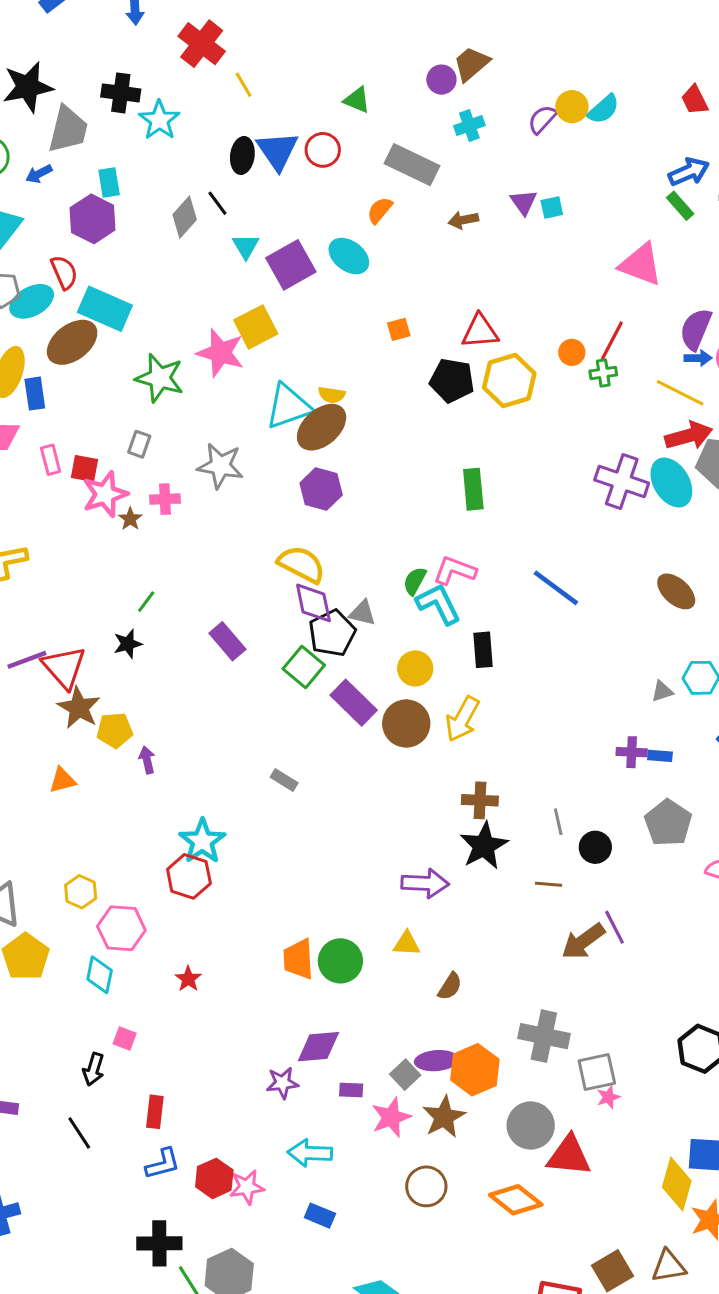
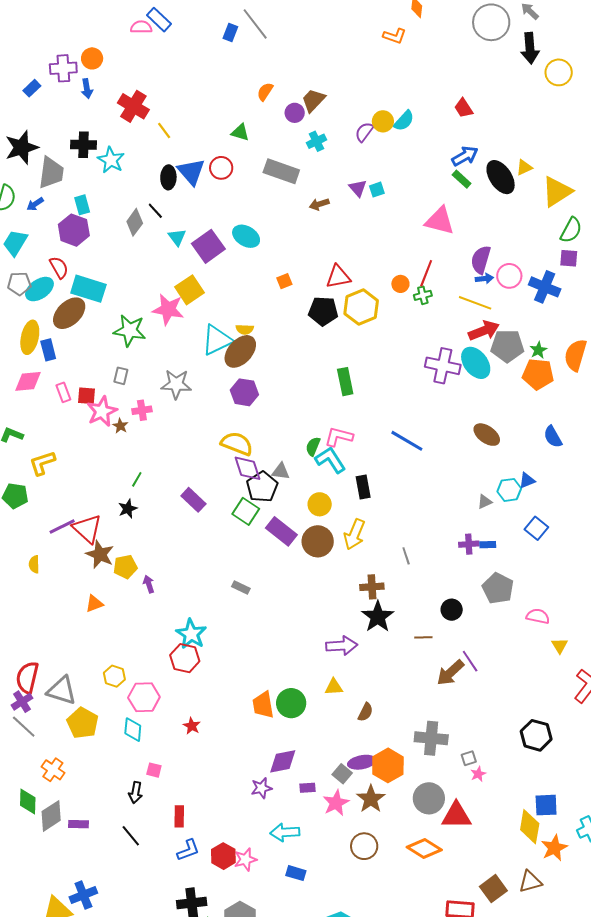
orange semicircle: (380, 210) -> (265, 92), moved
gray line: (558, 822) -> (406, 556), moved
gray square: (597, 1072) -> (469, 758), size x0.6

